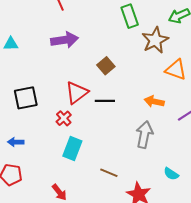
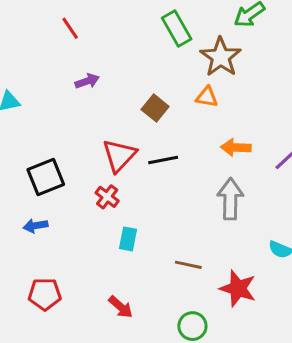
purple arrow: (65, 40) -> (87, 81), size x0.6
orange triangle: (176, 70) -> (207, 97), moved, size x0.7
blue arrow: (16, 142) -> (36, 226), moved
cyan rectangle: (72, 148) -> (128, 239), size x0.7

